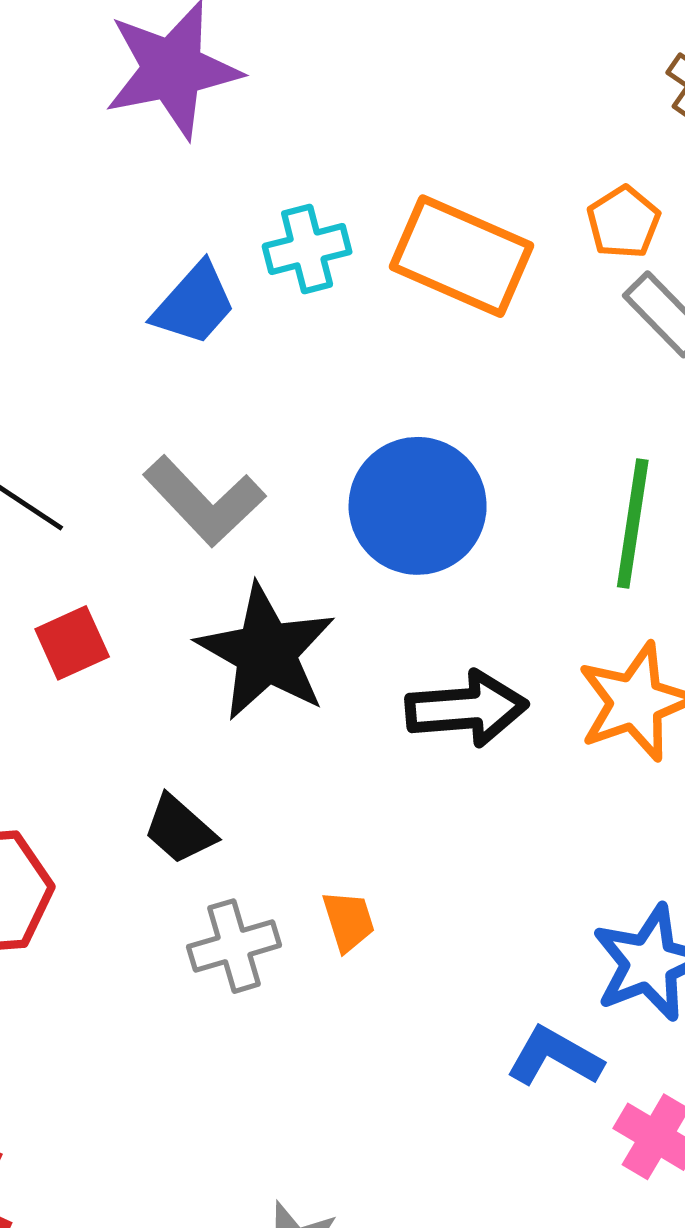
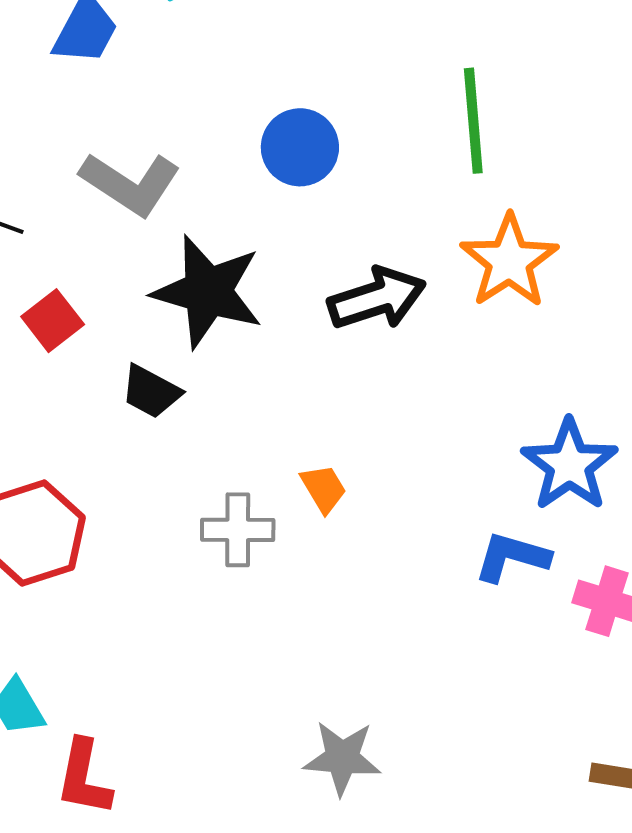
blue circle: (418, 506) -> (300, 147), size x0.7
black trapezoid: (179, 830) -> (151, 392), moved
gray cross: (234, 946) -> (238, 530), turned 30

